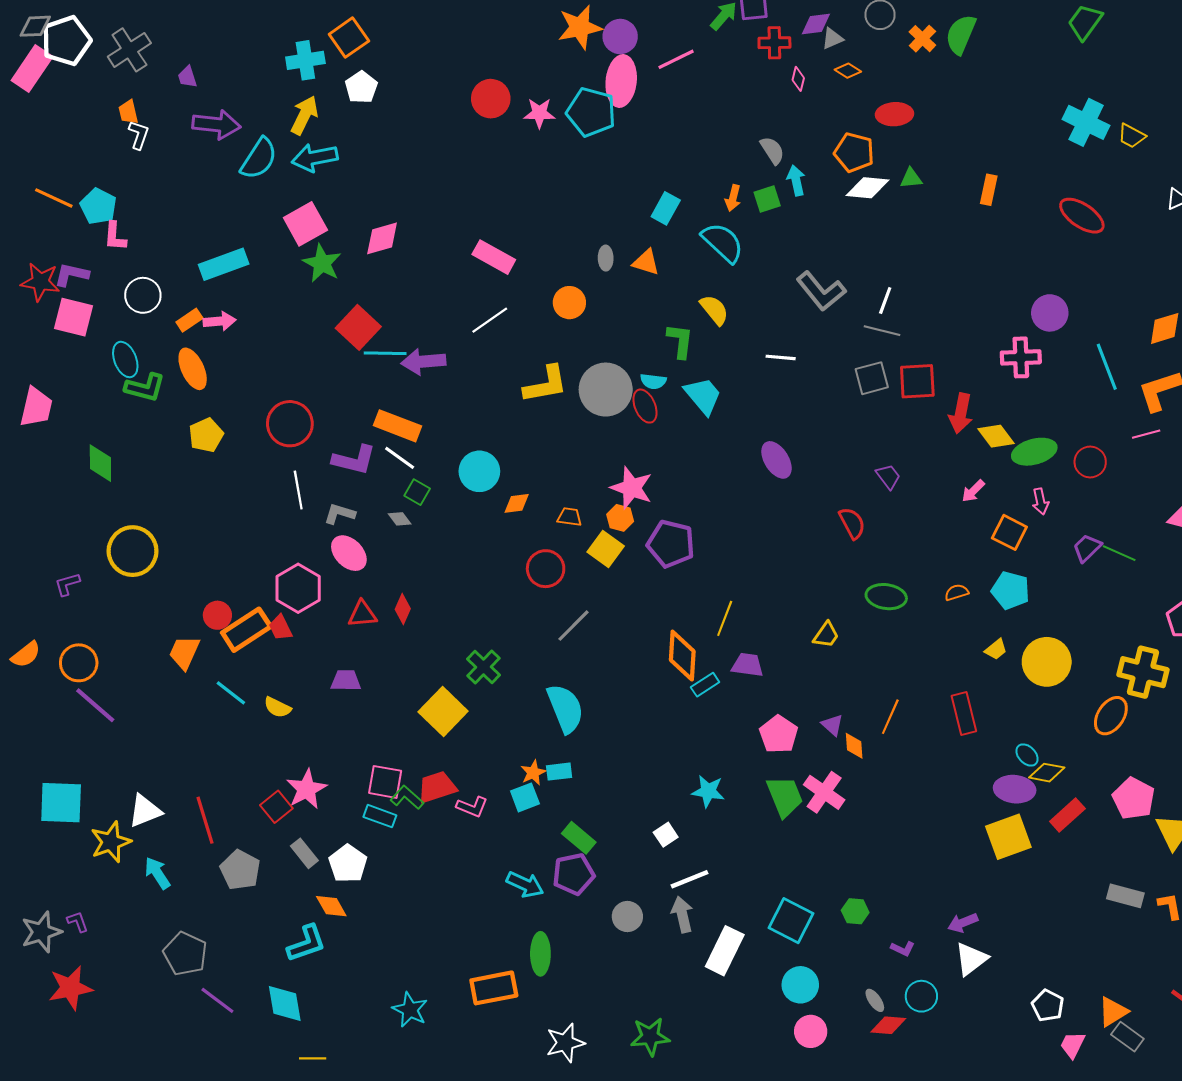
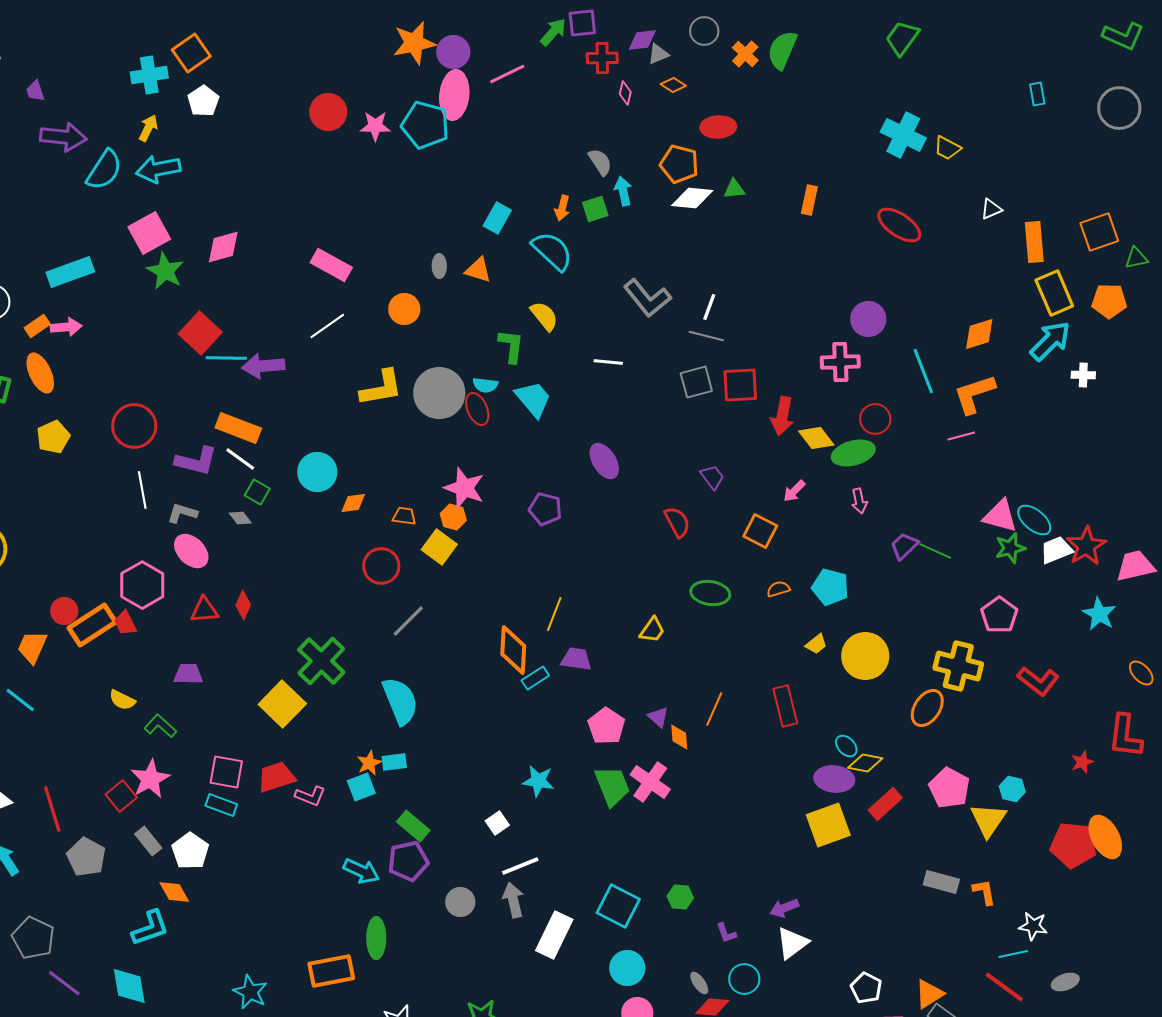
yellow arrow: (304, 115) -> (148, 128), size x0.7
red circle: (1090, 462) -> (875, 419), moved
orange square: (1009, 532) -> (760, 531), moved
purple pentagon: (671, 544) -> (545, 509), moved, size x0.7
green cross: (483, 667) -> (321, 661), size x1.4
cyan line: (231, 693) -> (20, 700), moved
green L-shape: (407, 797) -> (160, 726), moved
purple L-shape: (903, 949) -> (726, 933), turned 45

